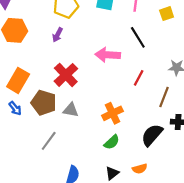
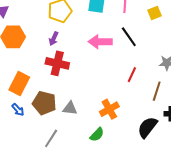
pink arrow: (108, 55) -> (100, 42), moved
red cross: (66, 75) -> (57, 63), moved, turned -30
green semicircle: (112, 142) -> (97, 135), moved

